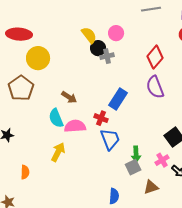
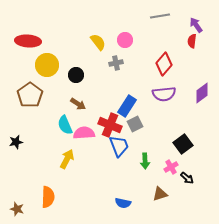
black circle: (98, 48) -> (76, 75), moved
purple semicircle: (155, 87) -> (164, 94), turned -75
red cross: (101, 118) -> (110, 125), size x1.6
gray square: (133, 167) -> (135, 124), moved
orange semicircle: (25, 172) -> (48, 197), moved, size x1.5
blue semicircle: (114, 196) -> (123, 203), turned 98

